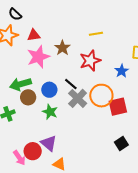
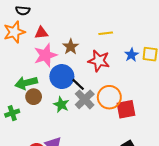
black semicircle: (15, 14) -> (23, 11), turned -40
red star: (90, 61) -> (99, 61), turned 30
blue star: (122, 71) -> (131, 55), moved
blue circle: (49, 90) -> (62, 77), moved, size x1.5
green star: (50, 112) -> (61, 105), moved

